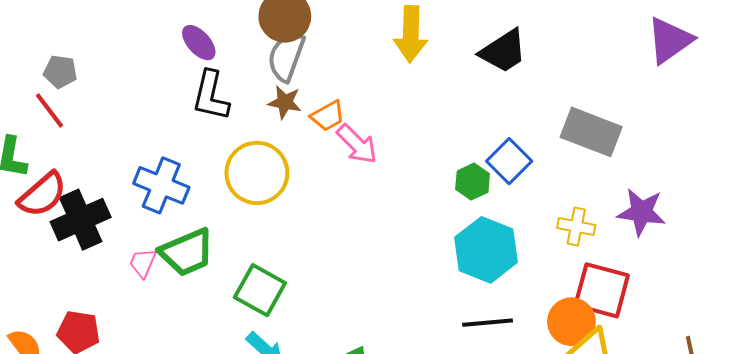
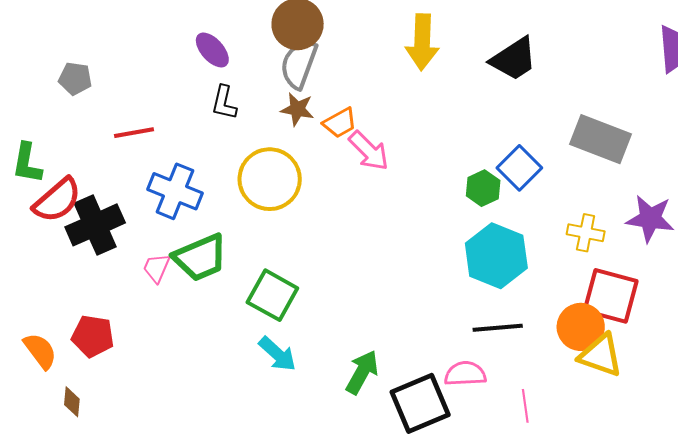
black L-shape: (211, 96) -> (224, 103), size x0.7
red line: (50, 110) -> (134, 133), moved, turned -63

